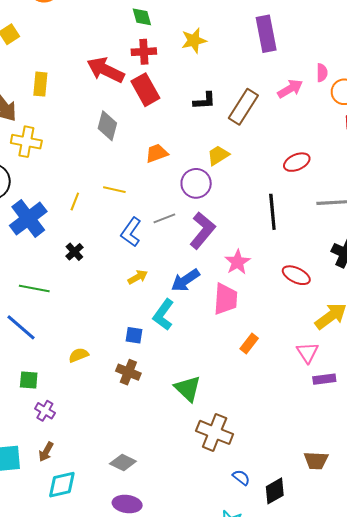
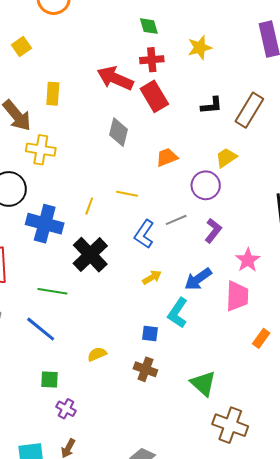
blue cross: (28, 218) -> (45, 224), turned -36
purple L-shape: (202, 230) -> (213, 231), size x0.7
black cross: (74, 252) -> (90, 255), size x2.0

